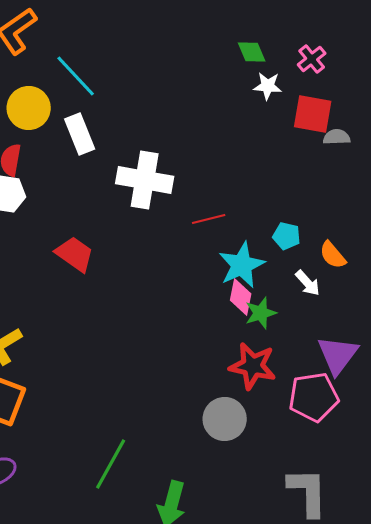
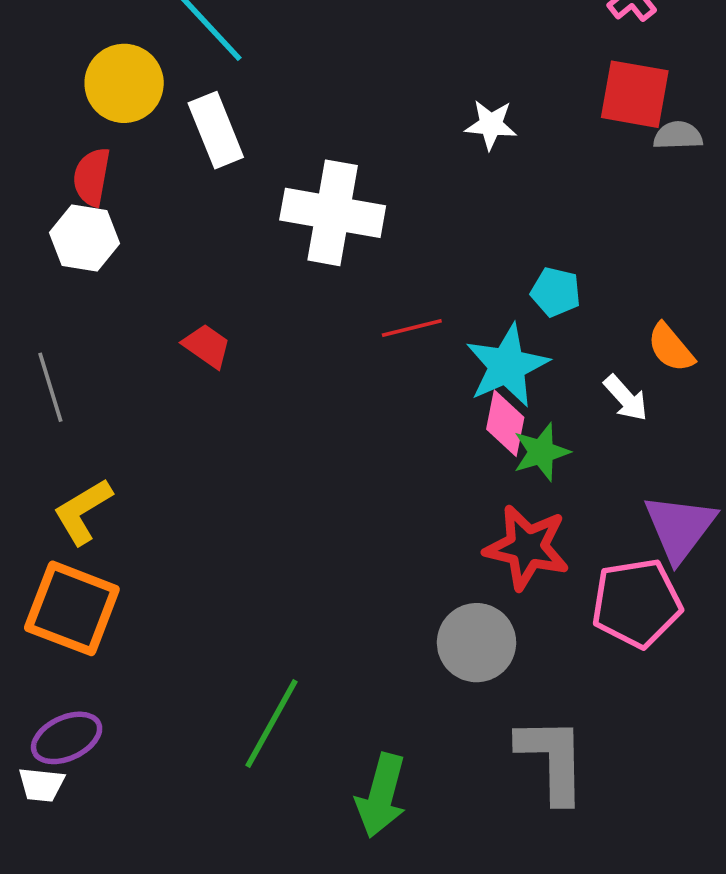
white star: (268, 86) -> (491, 125), moved
red line: (209, 219) -> (412, 328), moved
cyan pentagon: (287, 236) -> (556, 292), moved
red trapezoid: (75, 254) -> (207, 346), size x0.7
gray L-shape: (308, 492) -> (552, 759), moved

